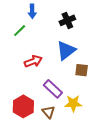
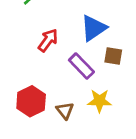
red arrow: (33, 61) -> (48, 40), turned -36
purple rectangle: (53, 89) -> (81, 66), moved

